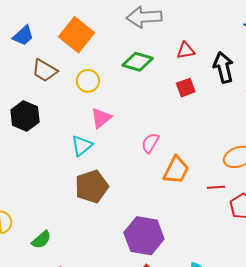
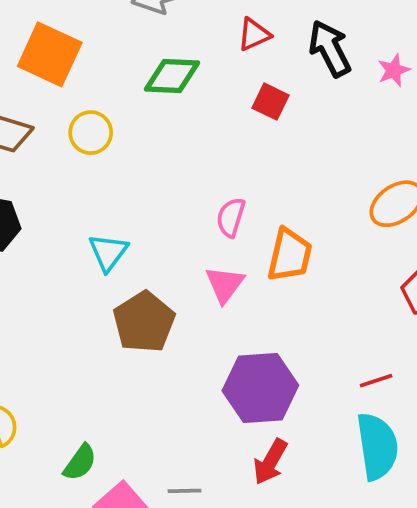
red square: (186, 88) -> (270, 102), turned -30
pink triangle: (101, 118) -> (225, 284), moved
red line: (216, 187) -> (376, 381), moved
green semicircle: (41, 240) -> (80, 462), moved

